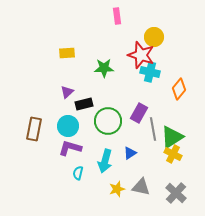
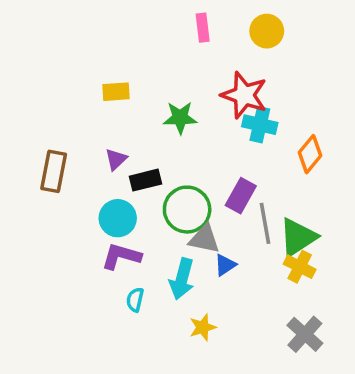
yellow circle: (154, 37) -> (267, 31), moved
brown rectangle: (34, 129) -> (54, 171), moved
gray triangle: (141, 187) -> (204, 239), moved

